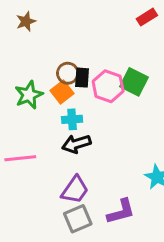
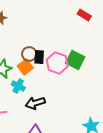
red rectangle: (147, 17) -> (84, 15), turned 64
cyan cross: (72, 119) -> (18, 86), moved, turned 32

